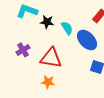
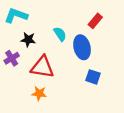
black star: (47, 22) -> (28, 40), moved
blue ellipse: (87, 40) -> (82, 47), turned 30

